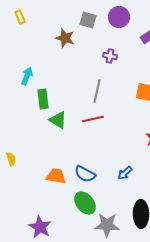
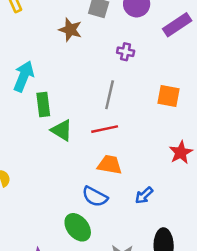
cyan arrow: (27, 76) -> (24, 76), size x1.4
orange trapezoid: (56, 176) -> (110, 165), moved
green ellipse: (85, 203) -> (78, 227), moved

